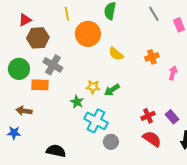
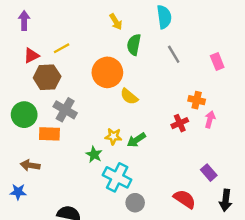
yellow line: (67, 14) -> (62, 48), moved, turned 72
gray line: (154, 14) -> (174, 54), moved
yellow semicircle: (116, 54) -> (129, 97), moved
orange cross: (152, 57) -> (197, 100), moved, turned 32
red cross: (148, 116) -> (180, 123), moved

